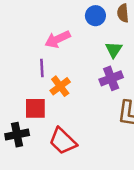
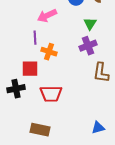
orange cross: (60, 86) -> (49, 52), turned -35
red trapezoid: (63, 141) -> (51, 94), turned -45

